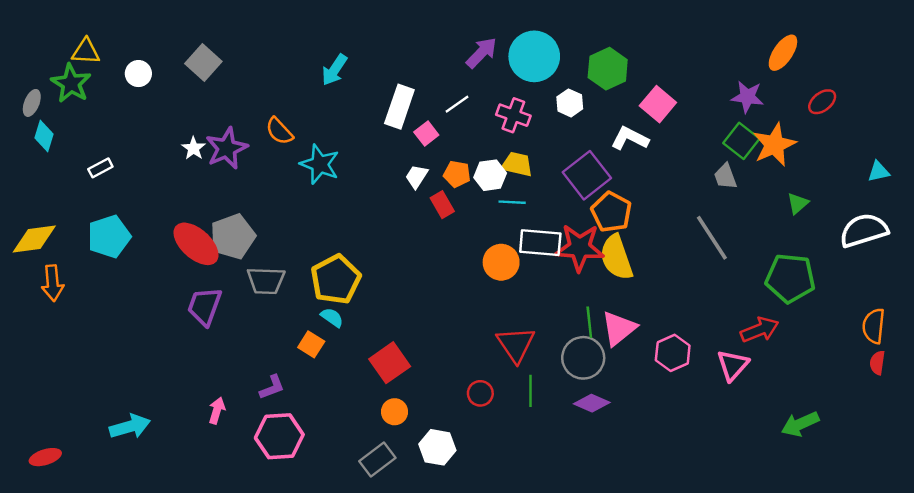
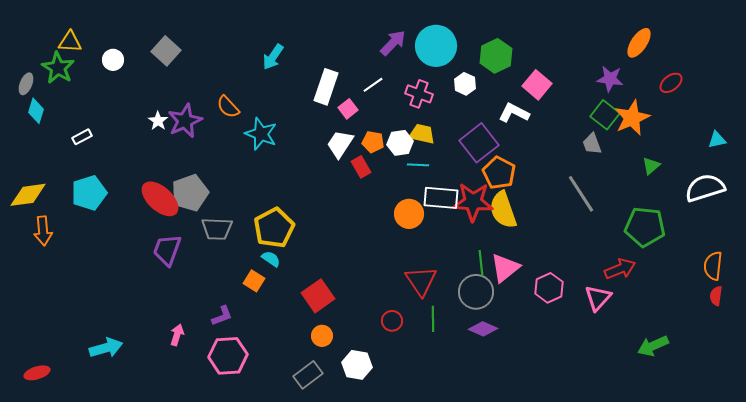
white trapezoid: (417, 176) -> (340, 144), size x1.4

